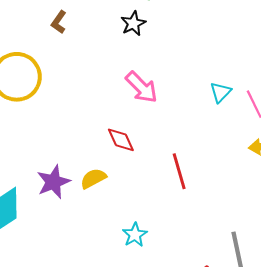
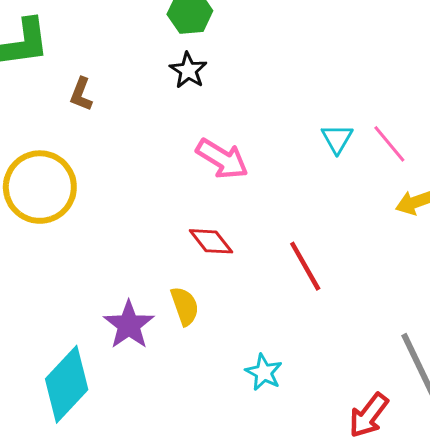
yellow semicircle: (93, 178) -> (185, 306), turned 112

